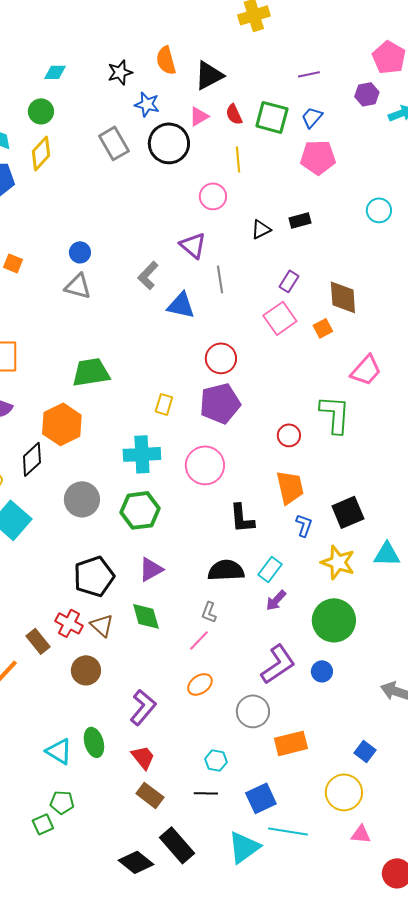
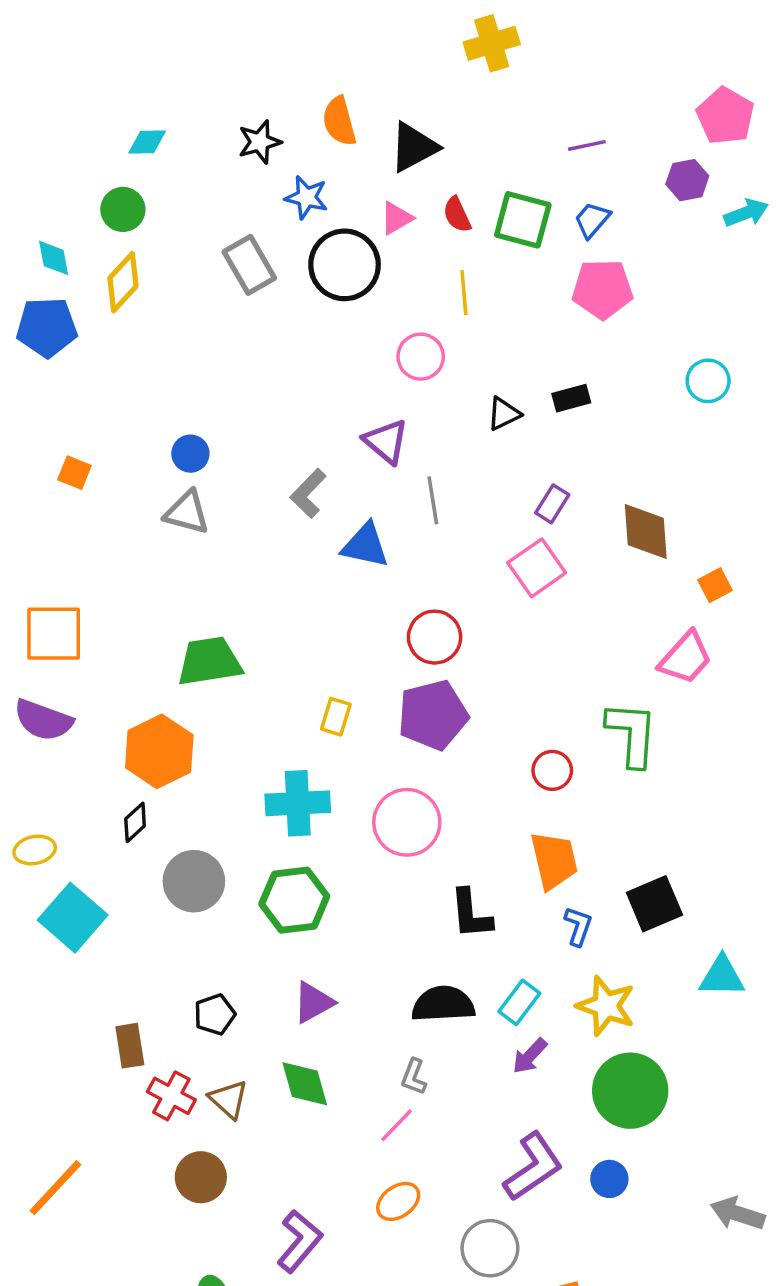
orange square: (323, 328) -> (715, 585), moved
black diamond: (32, 459) -> (135, 822), moved, size x0.7
yellow star: (338, 562) -> (606, 1006), moved
black pentagon: (94, 576) -> (215, 1014), size x0.6
brown rectangle: (38, 641) -> (130, 1046), moved, turned 30

